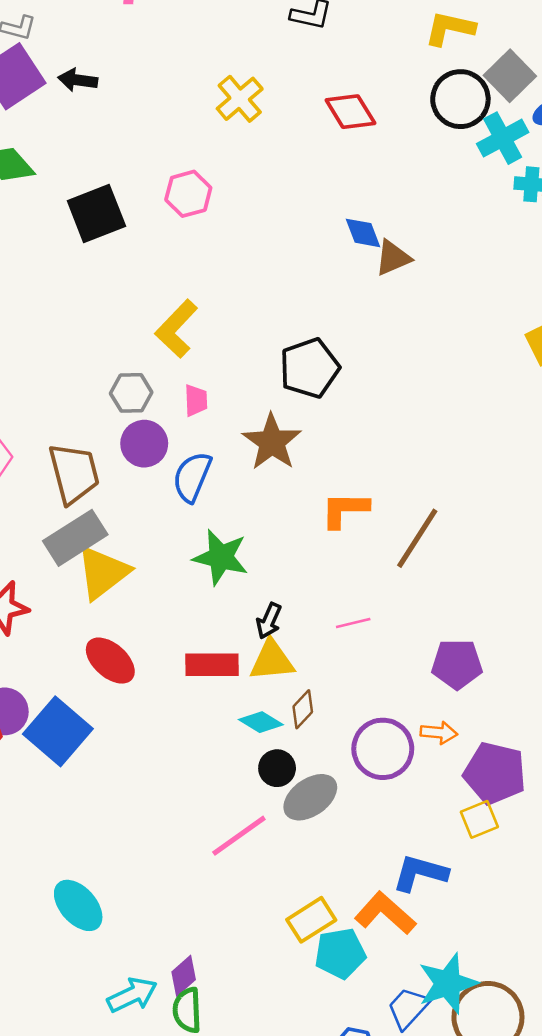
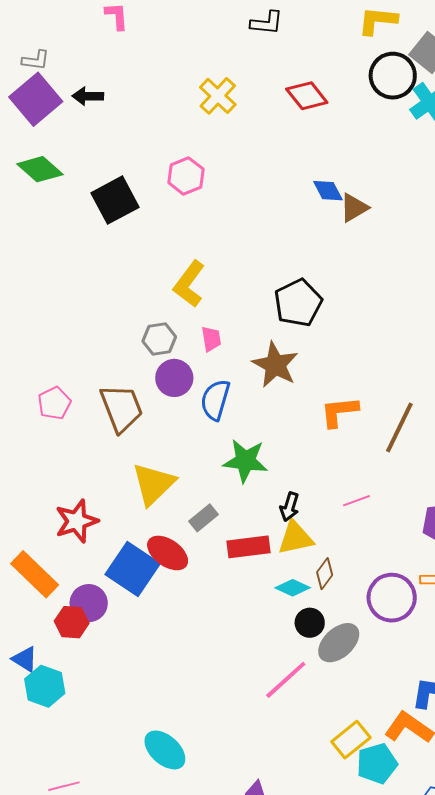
gray rectangle: (75, 538) -> (204, 518), moved, size x0.6
blue square: (58, 731) -> (133, 569), moved

